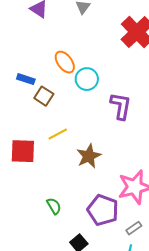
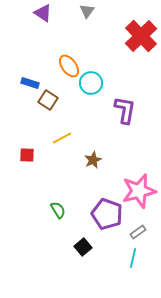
red square: (23, 151) -> (27, 155), size x0.6
brown star: (89, 156) -> (93, 160), size x0.7

